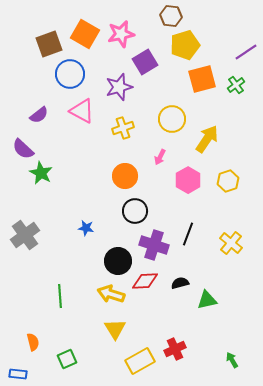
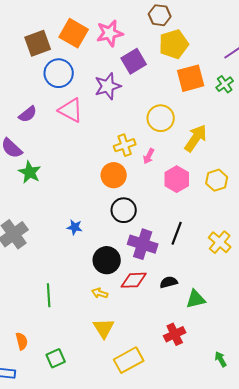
yellow cross: (123, 128) -> (125, 145), moved
yellow arrow: (111, 294) -> (100, 293), size x0.6
red cross: (175, 349) -> (175, 334), moved

